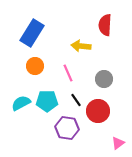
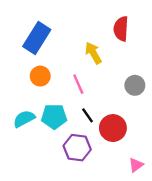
yellow arrow: (81, 46) -> (93, 53), turned 54
gray circle: (104, 79) -> (135, 85), moved

